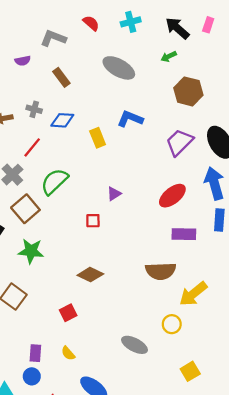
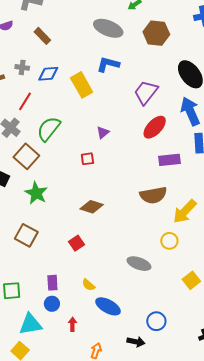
gray ellipse: (119, 68) -> (108, 28), moved
yellow rectangle: (98, 138) -> (82, 85), size x1.4
purple trapezoid: (179, 142) -> (146, 92), moved
green star: (31, 251) -> (36, 193), turned 30
yellow semicircle: (68, 353) -> (88, 285), moved

